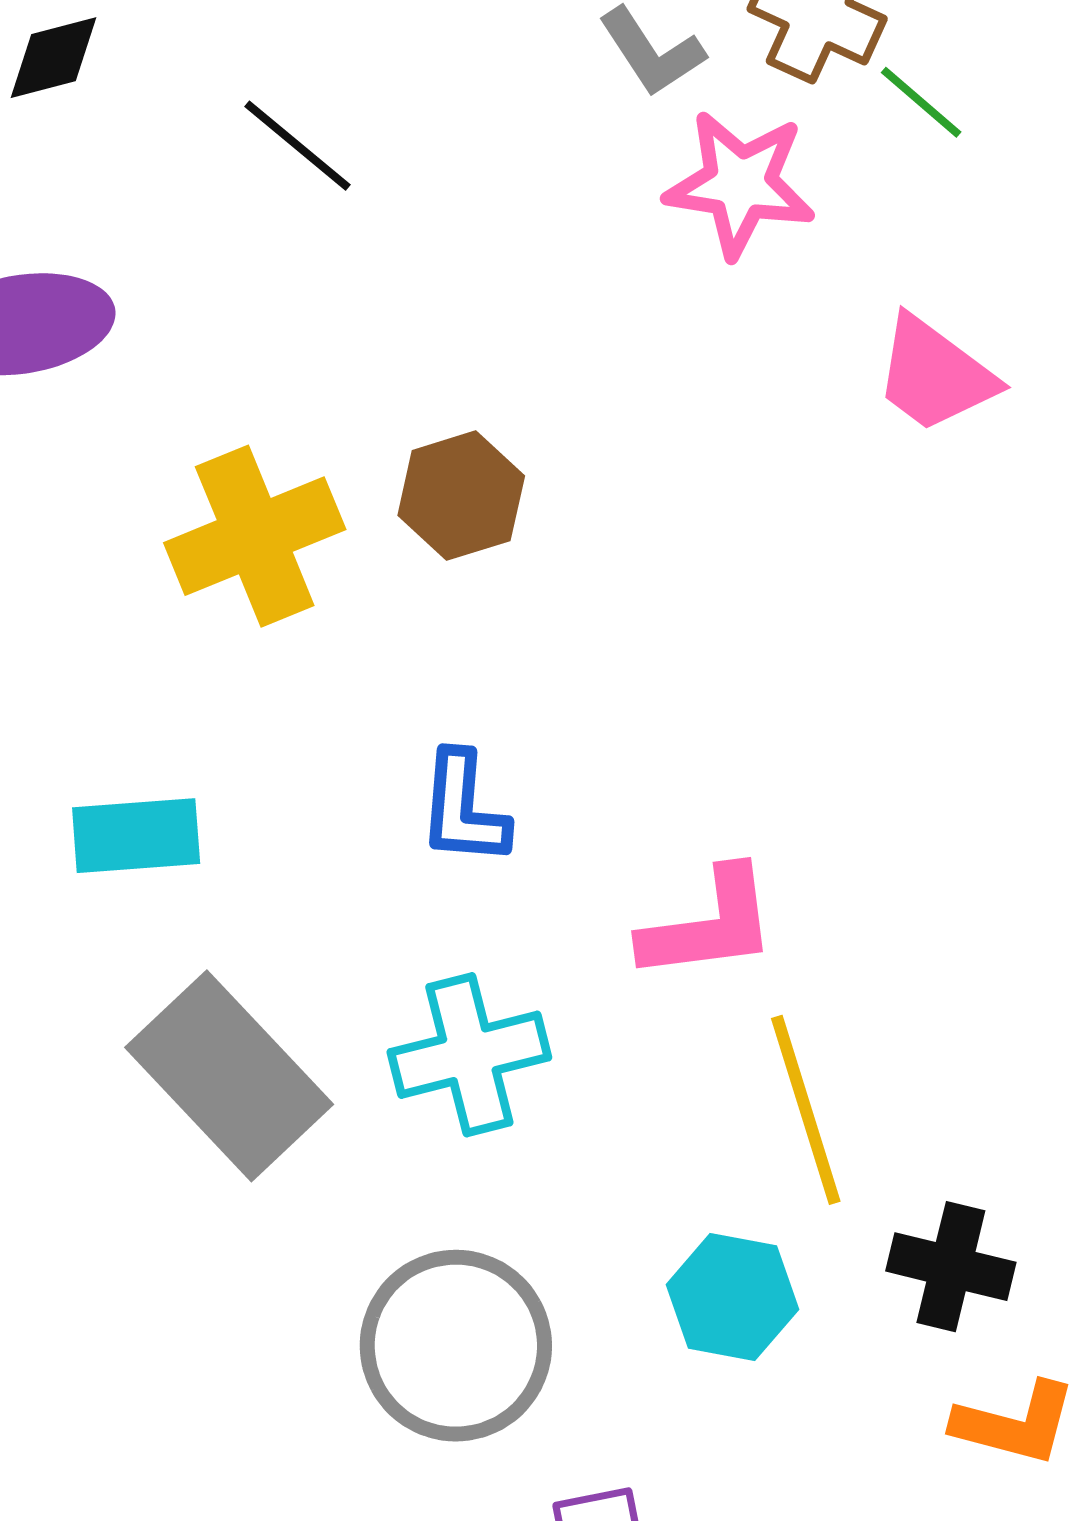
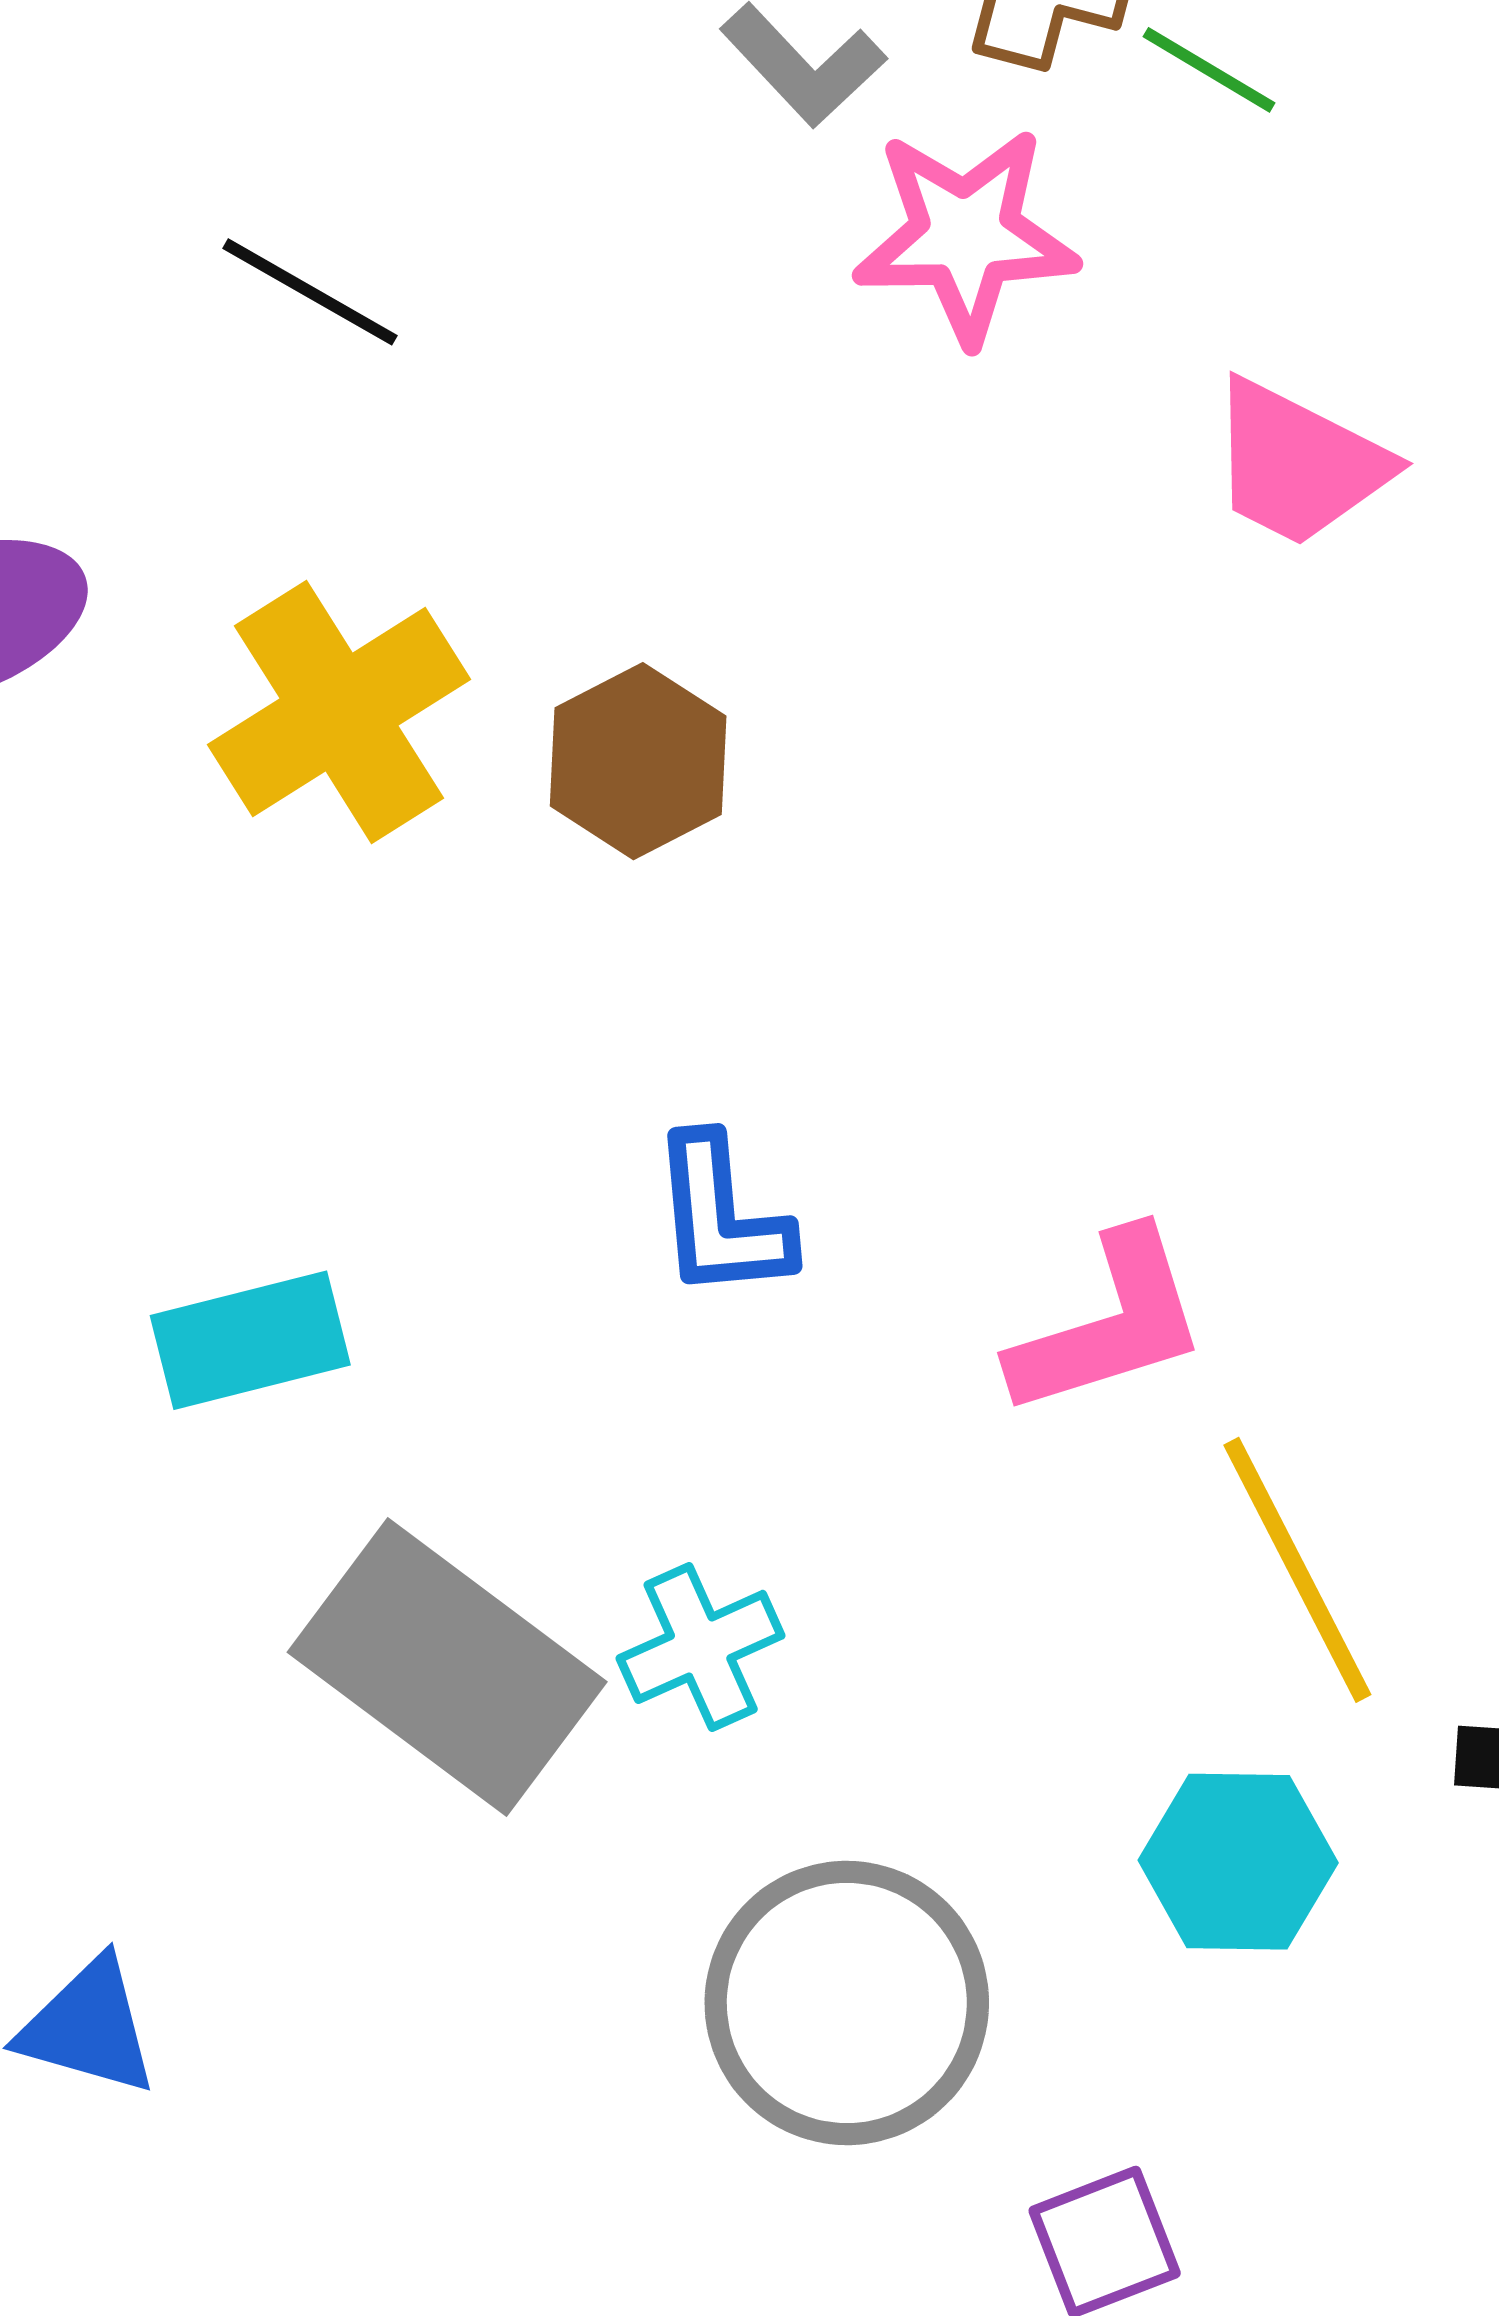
yellow cross: (255, 536) -> (339, 712), moved
cyan cross: (469, 1055) -> (701, 1647), moved, size x0.7

